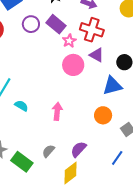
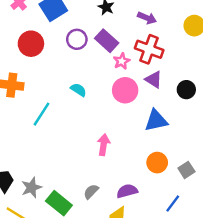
blue triangle: (112, 86) -> (156, 121), moved
cyan semicircle: (21, 106) -> (78, 90), moved
orange circle: (103, 115) -> (157, 163), moved
purple semicircle: (79, 149) -> (127, 191), turned 30

